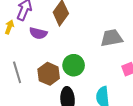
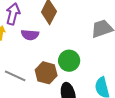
gray line: (17, 72) -> (15, 76), turned -40

